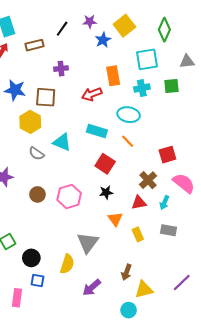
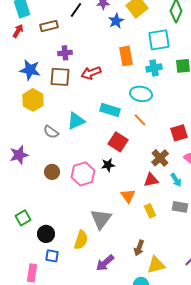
purple cross: (61, 69) -> (65, 53), moved
red arrow: (92, 94) -> (91, 73), moved
yellow hexagon: (30, 122) -> (33, 100), moved
cyan triangle: (62, 142) -> (76, 121), turned -48
black star: (106, 192) -> (108, 165), moved
cyan arrow: (164, 203) -> (176, 180), turned -56

